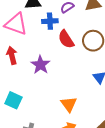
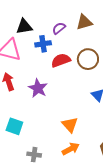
red semicircle: (66, 39) -> (61, 60), turned 108

